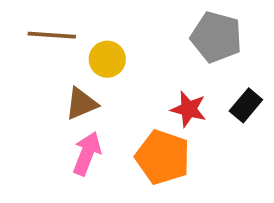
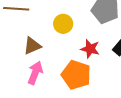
yellow circle: (107, 59) -> (63, 24), moved

